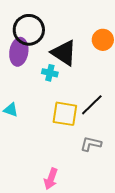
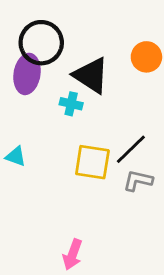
gray L-shape: (91, 144) -> (138, 181), moved

